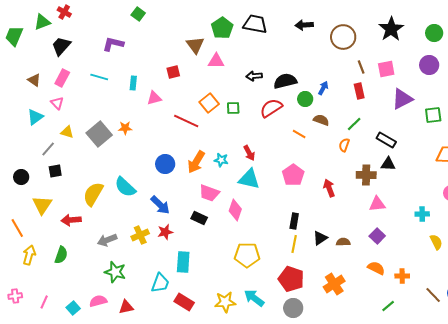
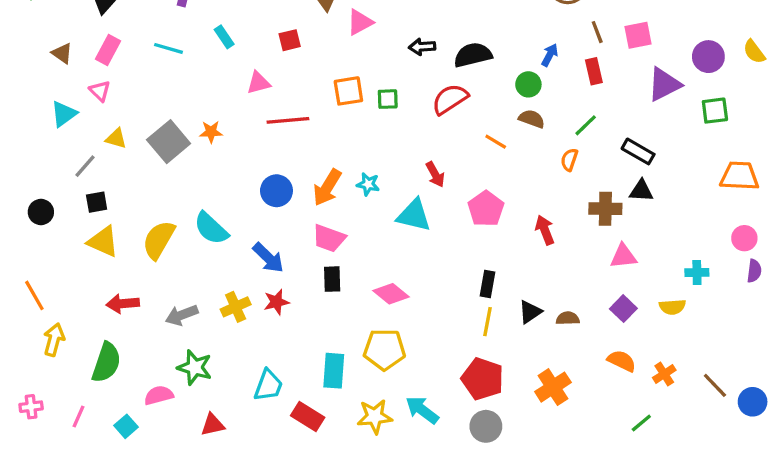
pink triangle: (216, 61) -> (360, 22), turned -30
purple circle: (429, 65) -> (708, 57), moved
cyan rectangle: (133, 83) -> (224, 37), moved, turned -40
blue arrow: (323, 88) -> (550, 55), moved
green circle: (305, 99) -> (528, 84), moved
orange square: (209, 103) -> (348, 91), turned 30
red line: (186, 121) -> (288, 120), moved, turned -30
red arrow: (249, 153) -> (435, 174), moved
pink trapezoid: (209, 193) -> (329, 238), moved
yellow triangle: (42, 205) -> (103, 241), moved, turned -40
pink diamond: (235, 210) -> (391, 294), moved, turned -70
black rectangle: (199, 218) -> (332, 279), turned 63
red arrow: (71, 220) -> (123, 304), moved
yellow semicircle: (436, 242) -> (672, 307), moved, turned 112
green semicircle: (61, 255) -> (106, 363), moved, size x1.4
yellow pentagon: (247, 255) -> (384, 349), moved
cyan rectangle: (183, 262) -> (334, 371), moved
orange cross: (402, 276) -> (664, 374), turned -32
brown line: (433, 295) -> (715, 385), moved
pink semicircle: (98, 301) -> (159, 395), moved

